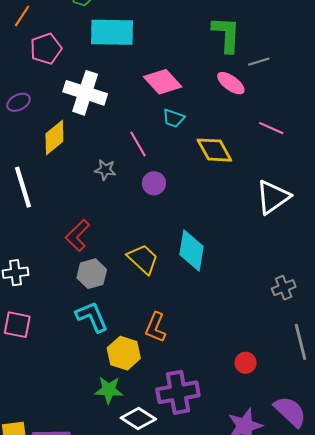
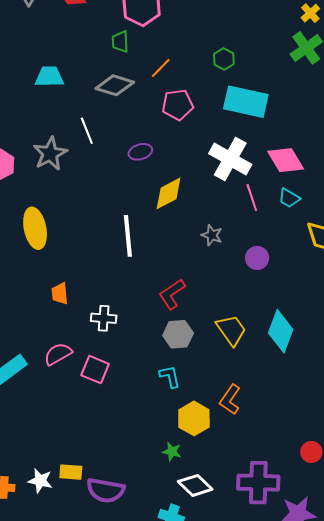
white cross: (85, 93) -> (230, 159), moved
pink line: (138, 144) -> (252, 198), moved
cyan L-shape: (92, 317) -> (170, 377), size x0.7
green star: (109, 390) -> (172, 452), size x0.7
purple cross: (178, 392) -> (258, 483), moved

